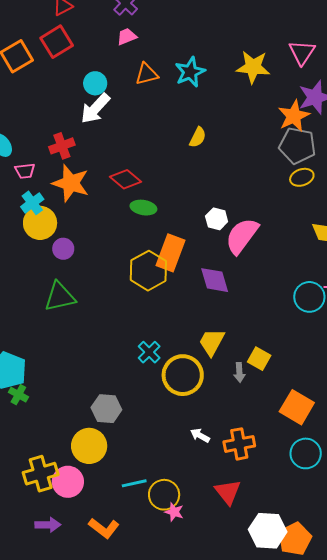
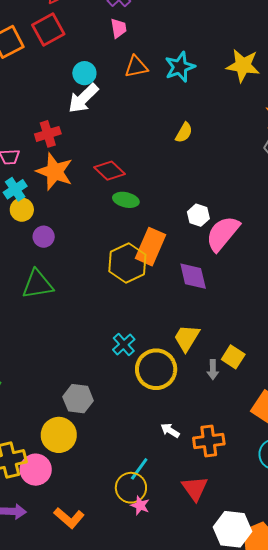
pink trapezoid: (127, 37) -> (118, 28), turned 100
yellow circle: (40, 223) -> (22, 210), size x0.7
cyan line: (134, 483) -> (139, 469), moved, turned -45

